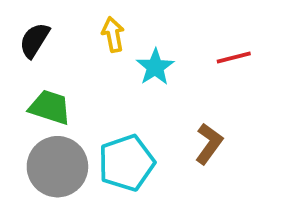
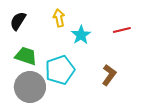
cyan pentagon: (126, 163) -> (60, 70), moved

